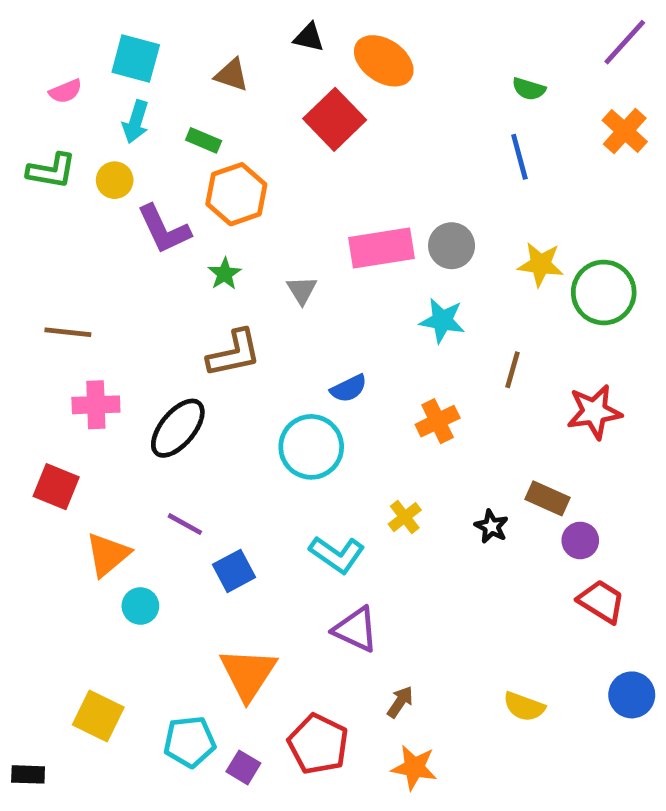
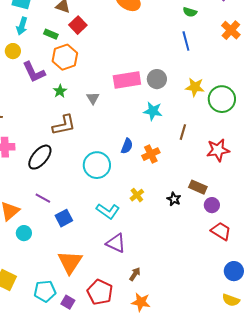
red square: (335, 119) -> (78, 25), moved, size x0.7
blue semicircle: (349, 388) -> (127, 146), moved, turned -42
yellow semicircle: (524, 707) -> (231, 300), moved

